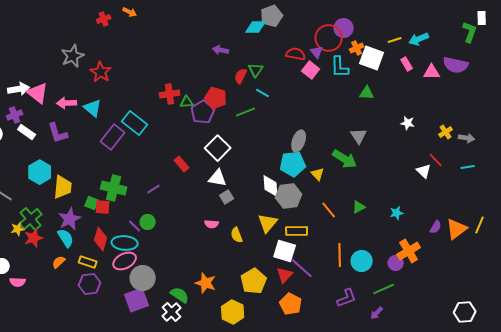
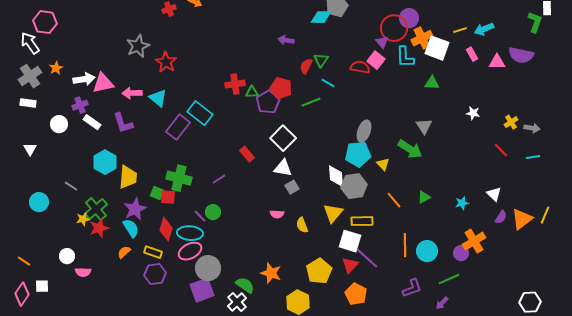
orange cross: (357, 48) -> (422, 38), size x1.5
red semicircle: (296, 54) -> (360, 67), moved
pink triangle: (38, 93) -> (103, 83), turned -50
white triangle: (424, 171) -> (494, 194), moved

